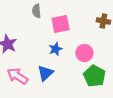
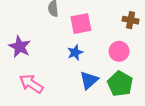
pink circle: (84, 53) -> (119, 51), moved
blue triangle: (45, 73) -> (89, 80), moved

